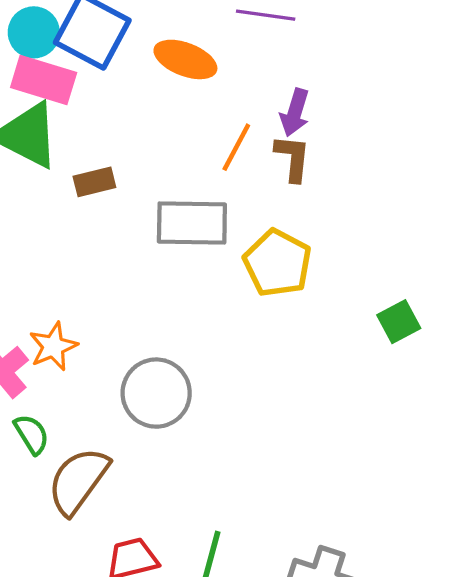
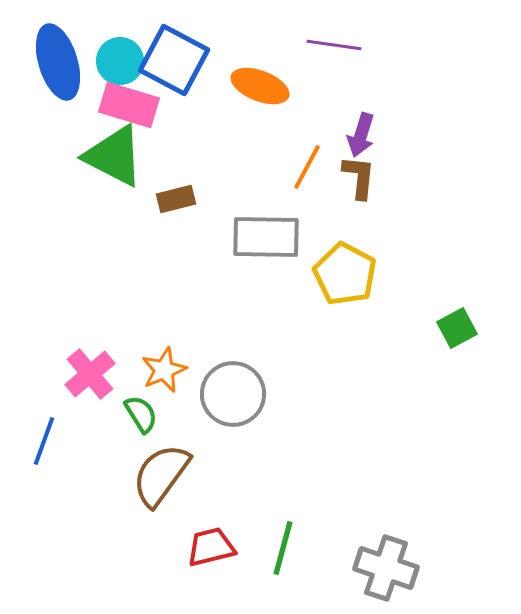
orange star: (53, 346) -> (164, 370), moved
green semicircle: (32, 434) -> (141, 414), moved

